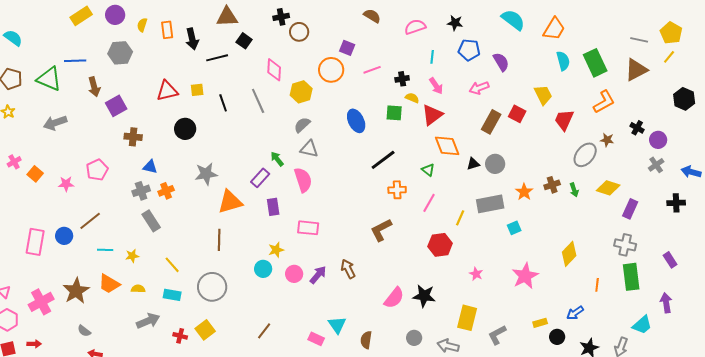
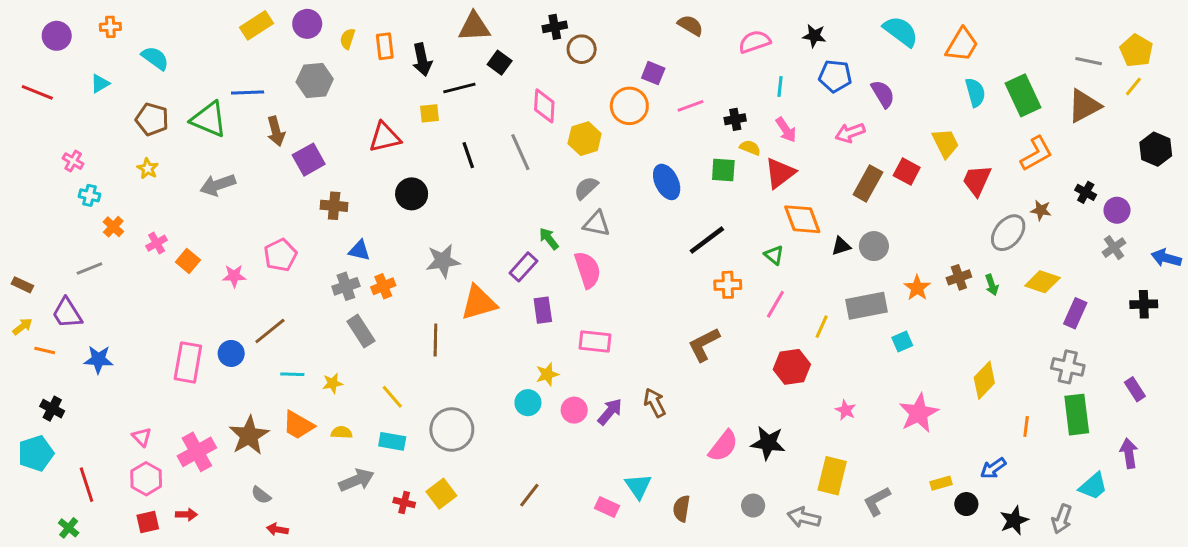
yellow square: (197, 90) -> (429, 113), moved
brown line: (219, 240) -> (435, 340), moved

